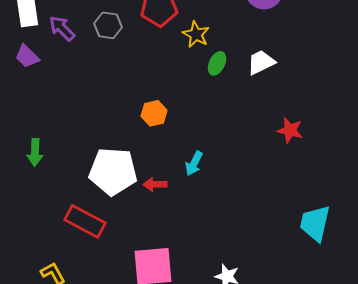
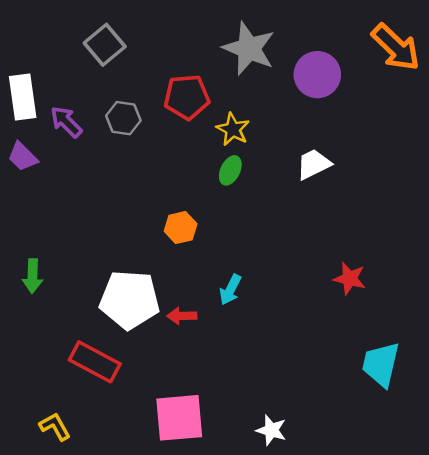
green ellipse: (217, 63) -> (230, 170), moved
red star: (290, 130) -> (350, 279), moved

